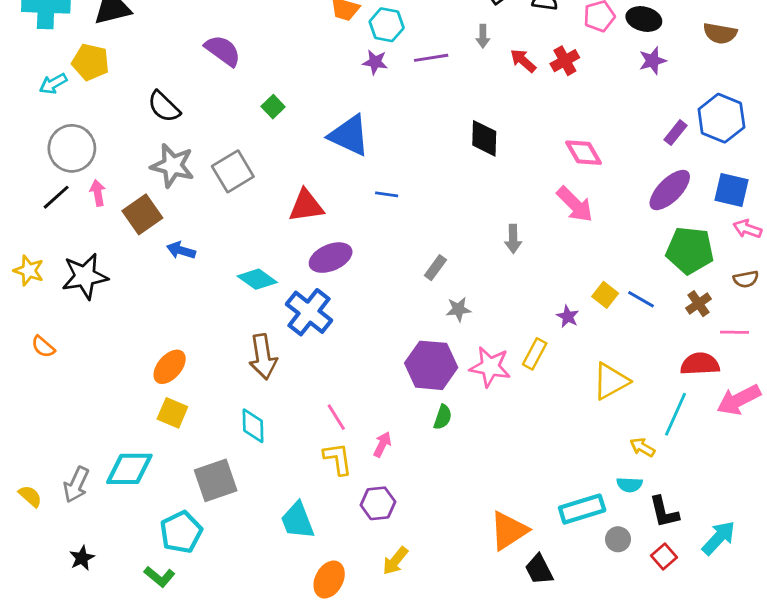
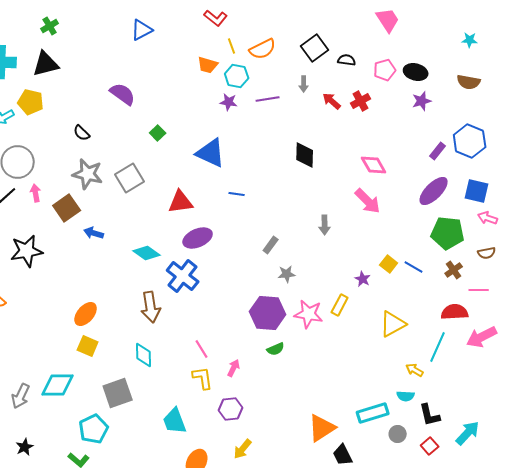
black semicircle: (164, 107) -> (82, 133), size x0.7
green semicircle: (443, 417) -> (276, 349), turned 48

